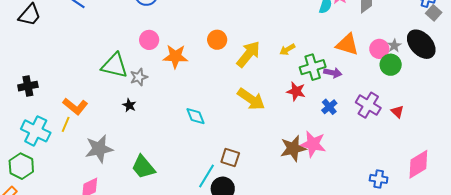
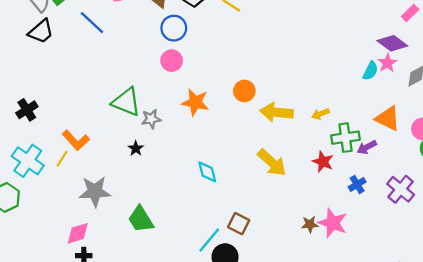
pink circle: (149, 40) -> (172, 61), moved
yellow arrow: (248, 54) -> (277, 112), turned -132
purple arrow: (333, 73) -> (367, 147), turned 132
black cross: (28, 86) -> (27, 110), turned -30
brown star: (293, 148) -> (310, 224), size x0.6

